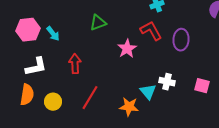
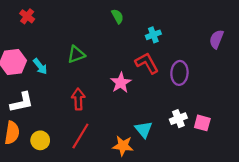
green triangle: (98, 23) -> (76, 54), moved
red arrow: (75, 64) -> (78, 99), moved
white cross: (167, 82) -> (178, 119), moved, turned -35

